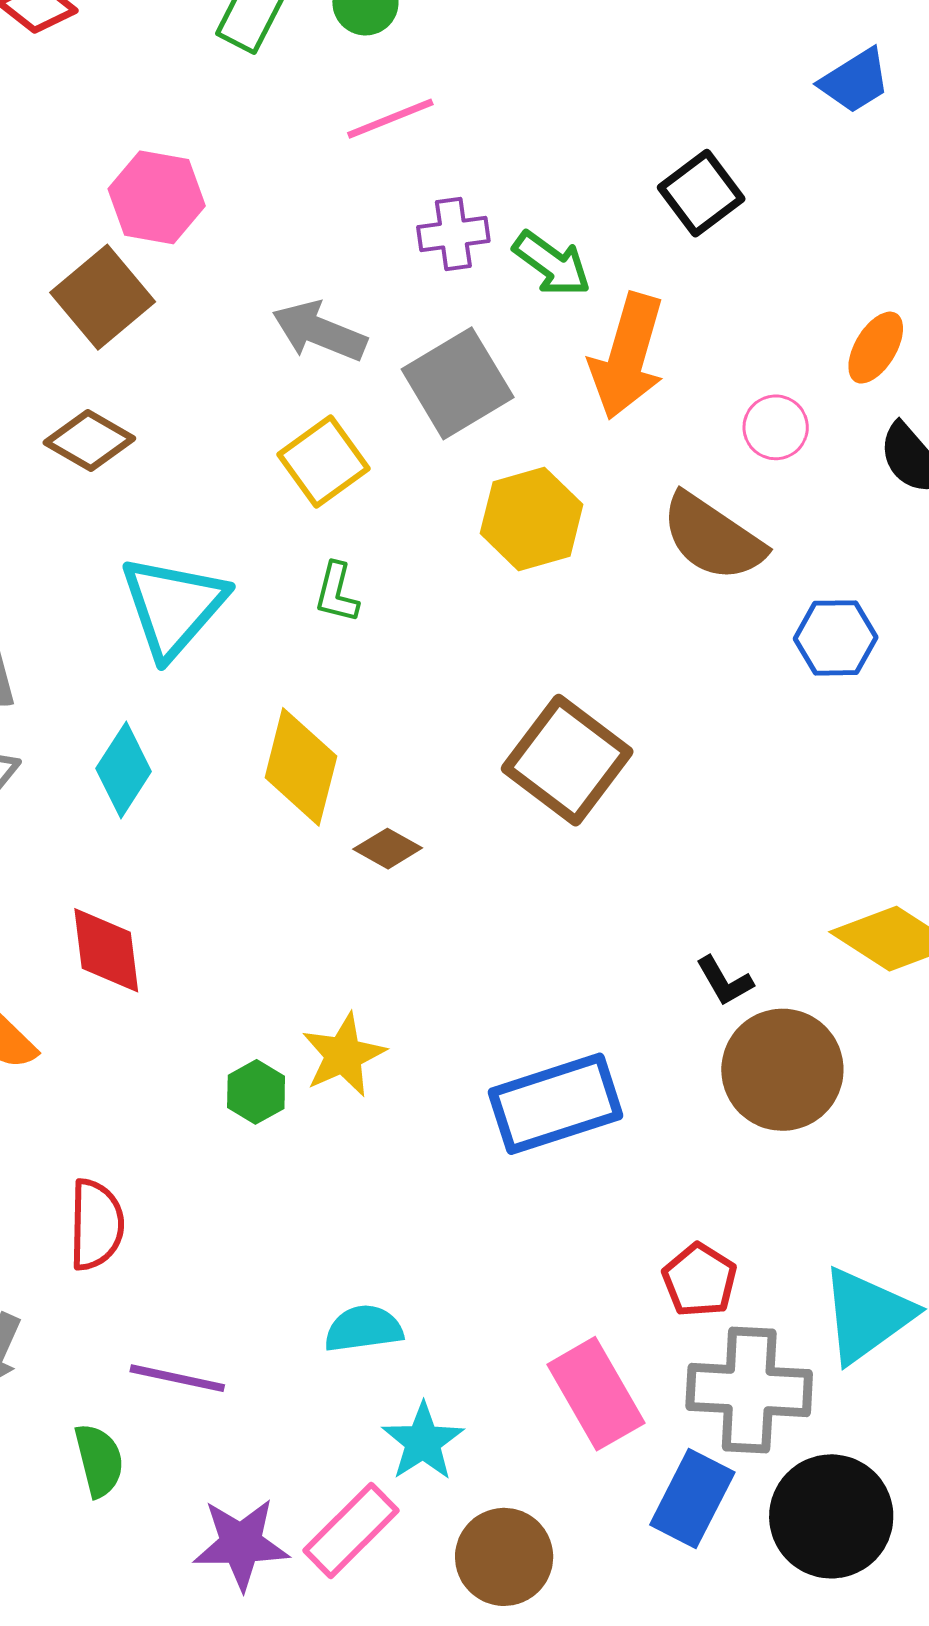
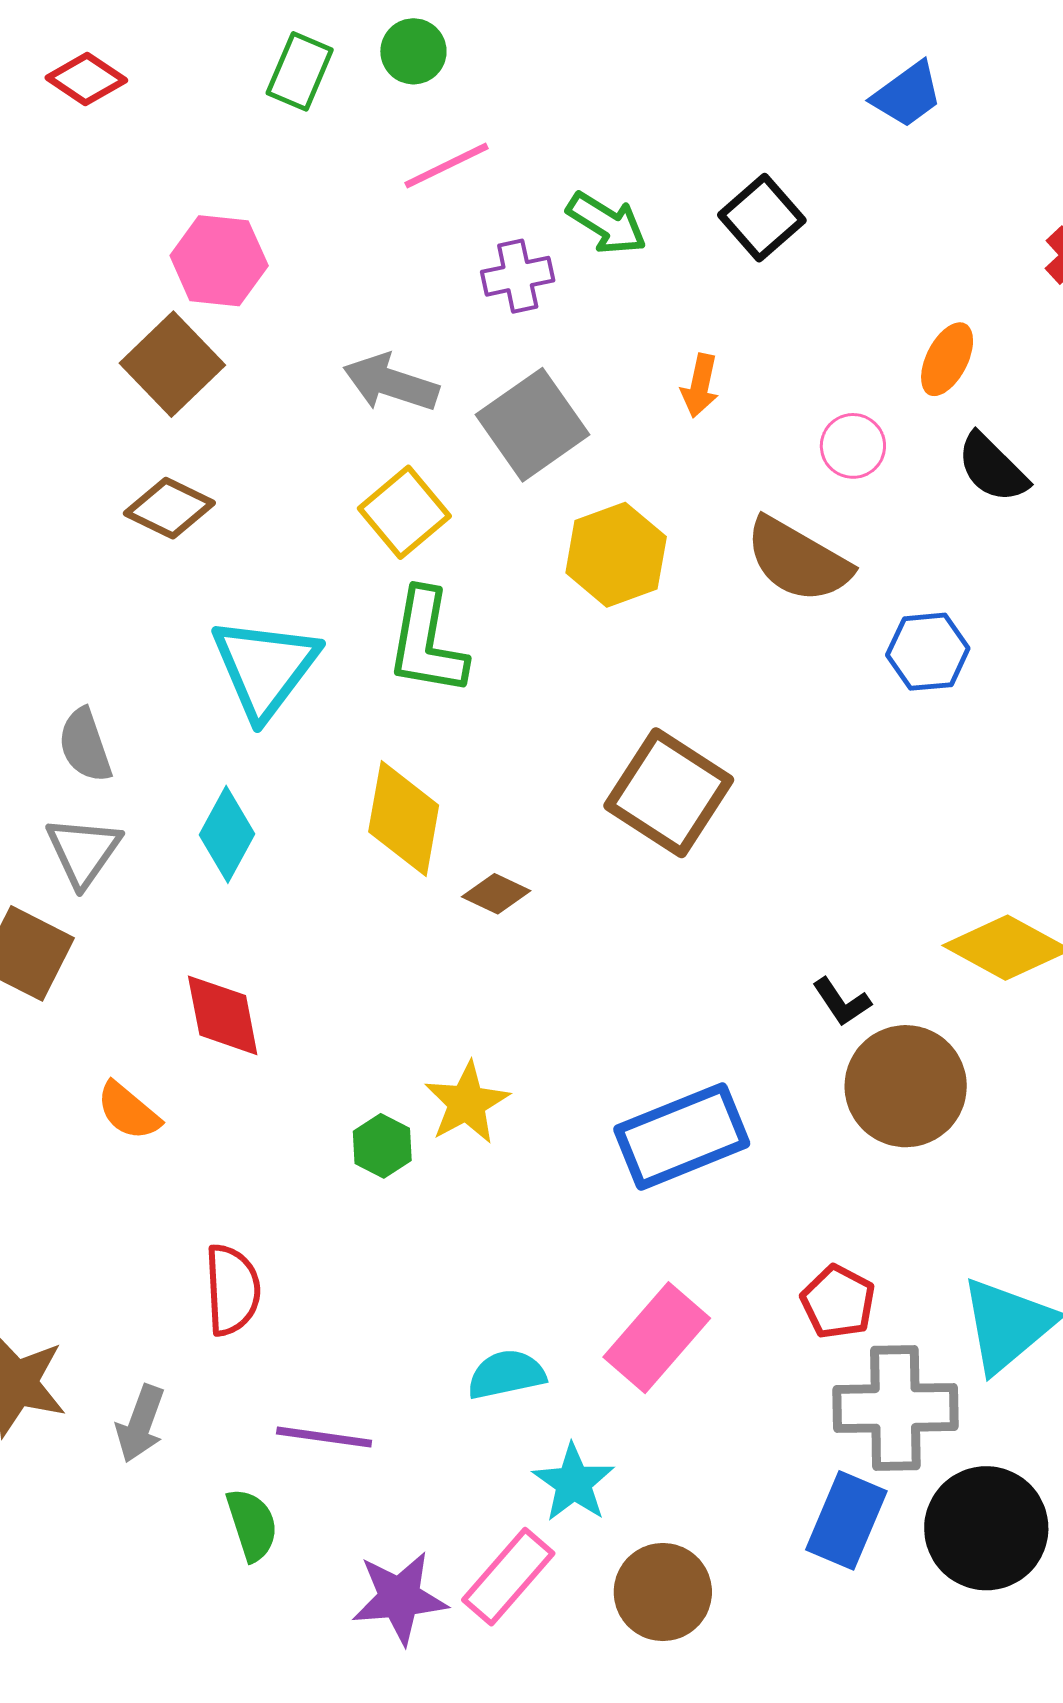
green arrow: (552, 264) -> (607, 223), moved
orange arrow: (627, 356) -> (700, 386), size x0.5
green L-shape: (337, 593) -> (427, 642), size x1.8
pink rectangle: (596, 1394) -> (657, 1338), moved, turned 75

